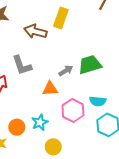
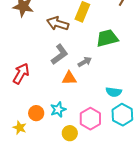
gray L-shape: (22, 65) -> (60, 54), moved, turned -110
green trapezoid: (90, 65) -> (107, 38), moved
pink hexagon: (73, 110) -> (90, 119), moved

